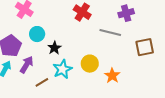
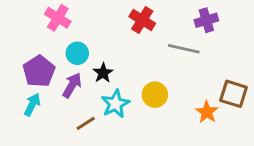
brown square: (145, 47) -> (234, 94), moved, turned 30
purple arrow: (27, 65) -> (72, 85), moved
orange star: (112, 76) -> (207, 112), moved

